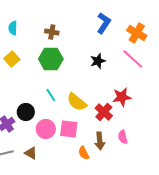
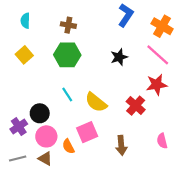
red star: (122, 97) -> (157, 85), moved
red cross: (104, 112) -> (136, 106), moved
pink circle: (46, 129) -> (46, 136), moved
pink square: (69, 129) -> (87, 132), turned -30
pink semicircle: (123, 137) -> (162, 141), moved
orange semicircle: (84, 153) -> (68, 146), moved

